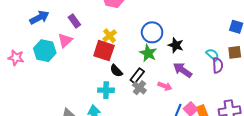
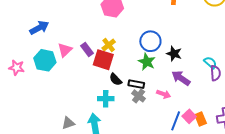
purple rectangle: (74, 21) -> (87, 49), moved
black rectangle: (137, 76) -> (136, 84), turned 63

